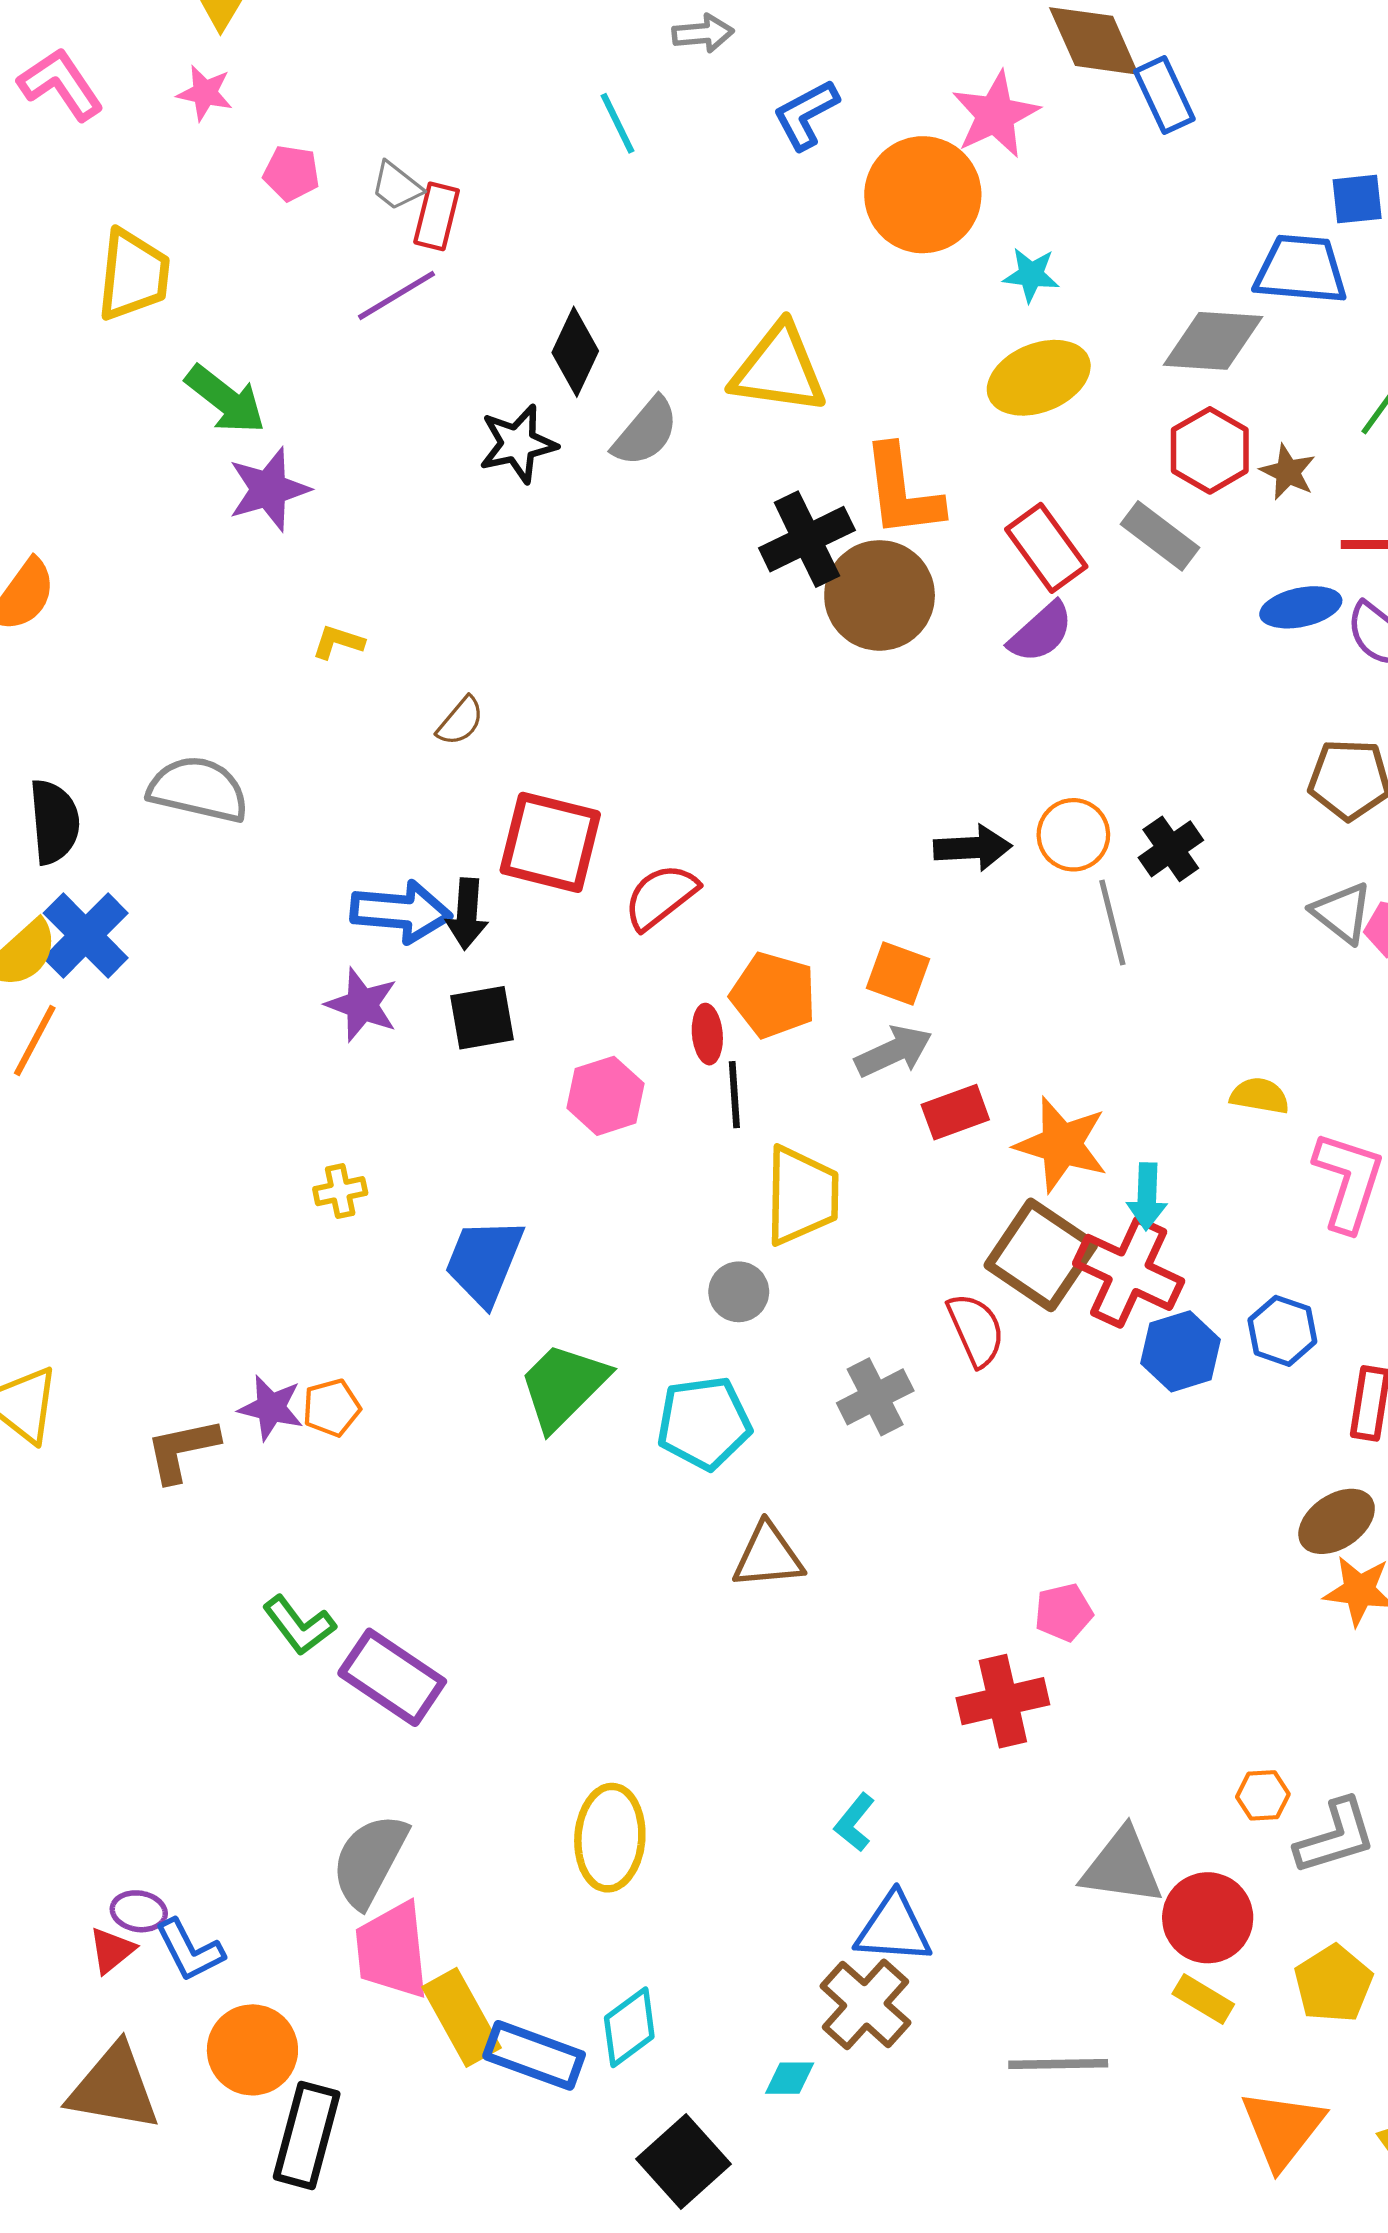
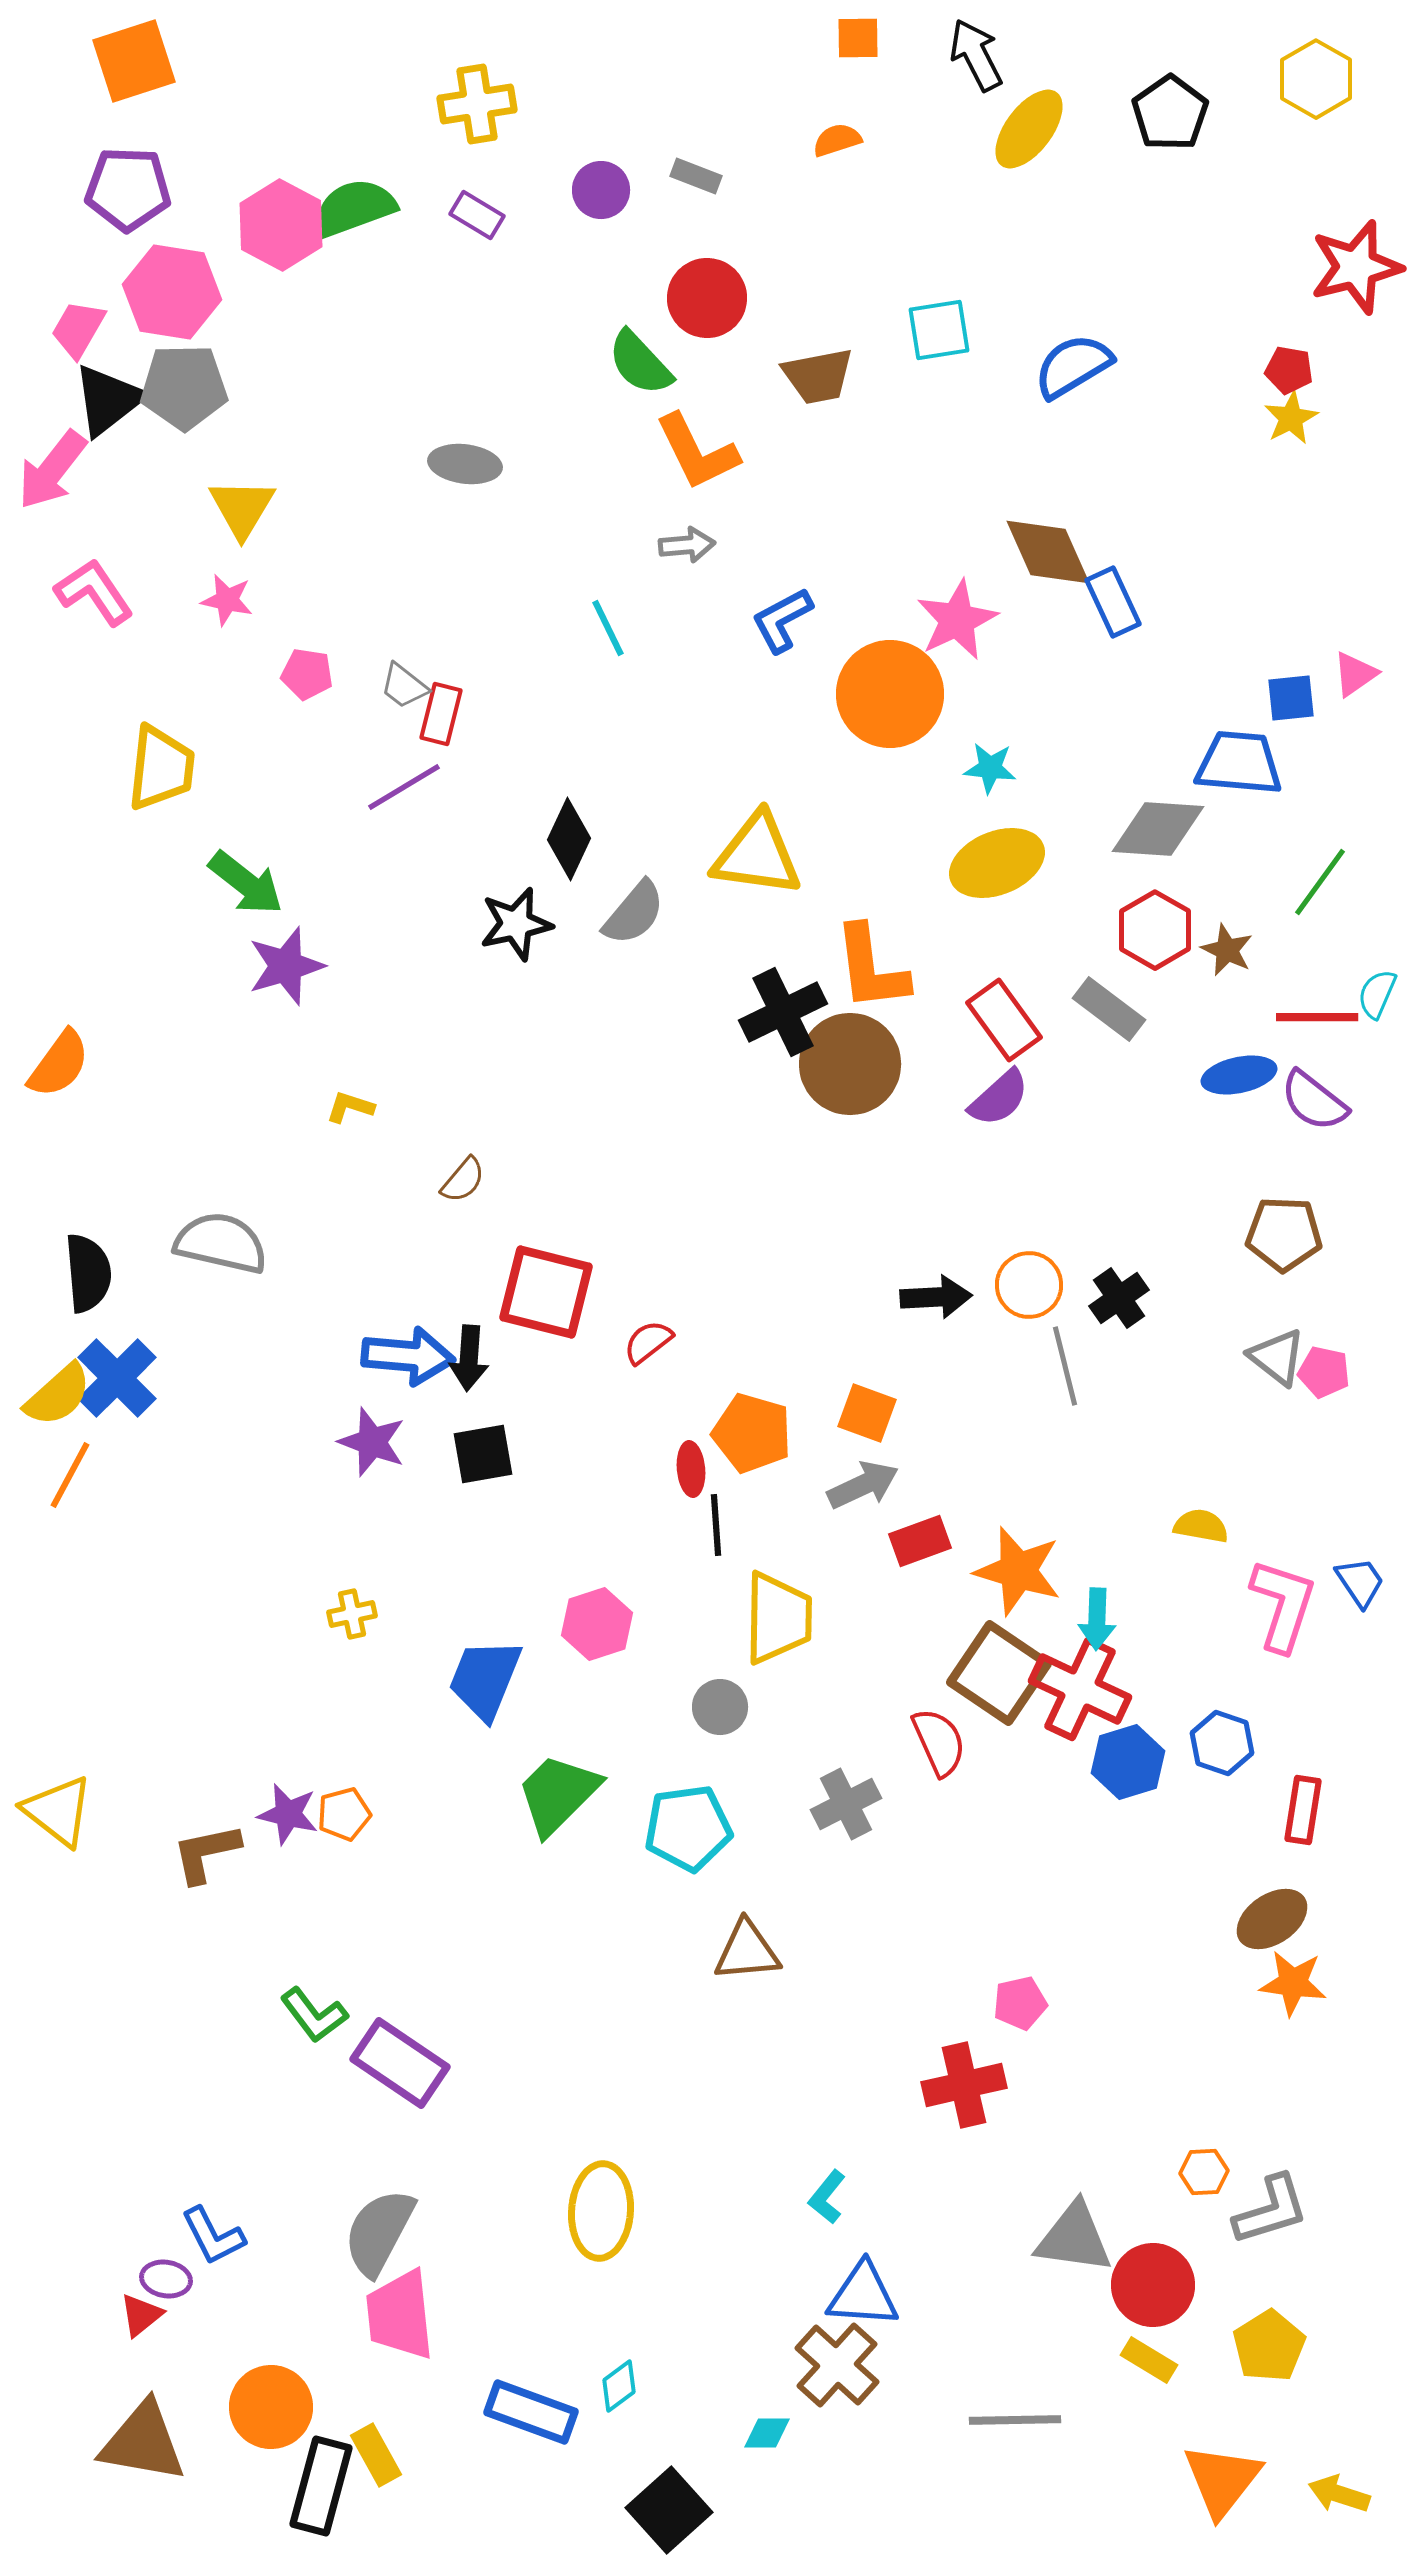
red semicircle: (661, 897) -> (648, 1342), size x0.7
pink hexagon: (606, 1096) -> (597, 1624), moved
blue L-shape: (190, 1950) -> (213, 2236), moved
yellow rectangle: (461, 2017) -> (376, 2455), moved, size x0.7
cyan diamond: (629, 2027) -> (619, 2386), size x0.7

